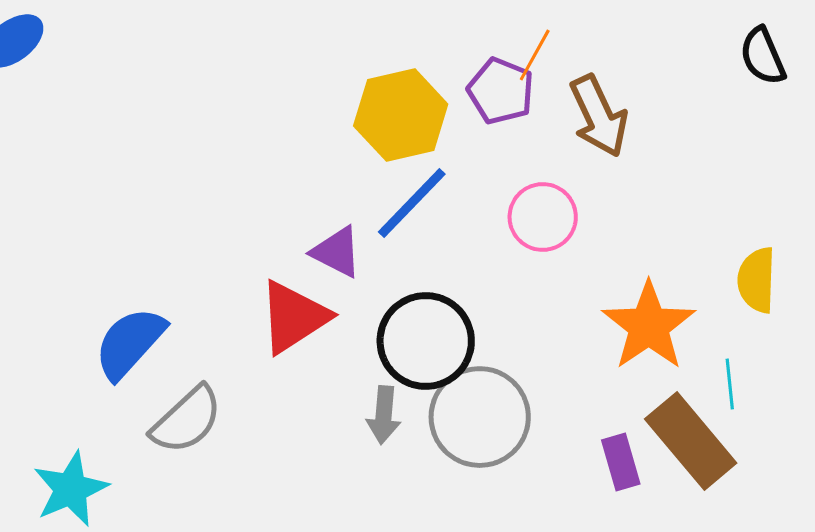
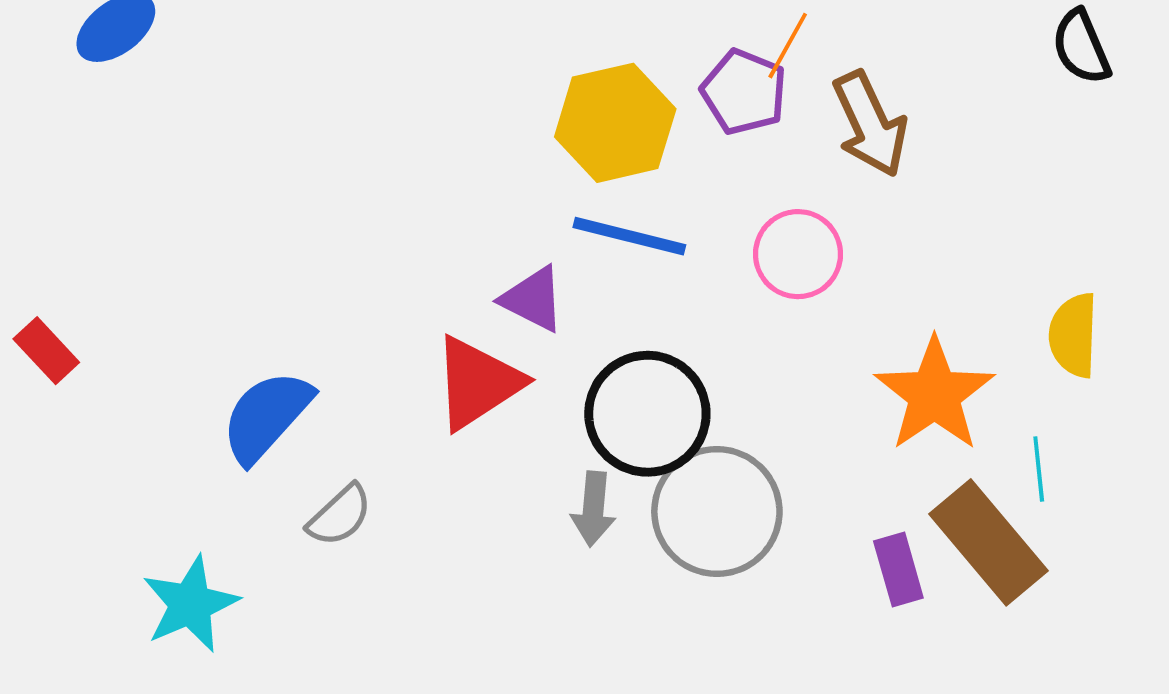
blue line: (412, 203) -> (629, 236), turned 60
gray semicircle: (187, 420) -> (340, 515), size x0.7

